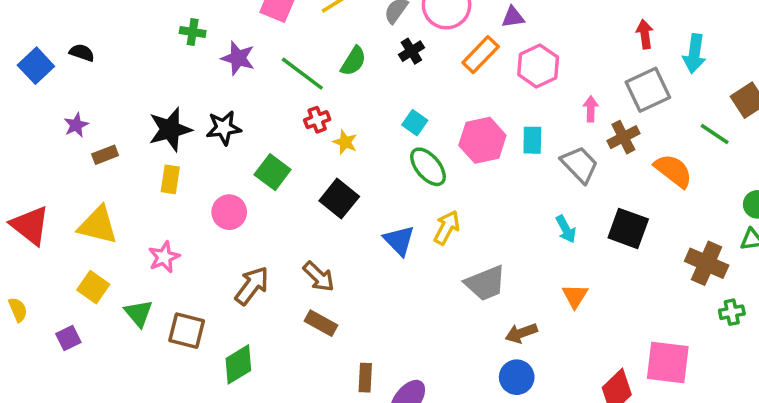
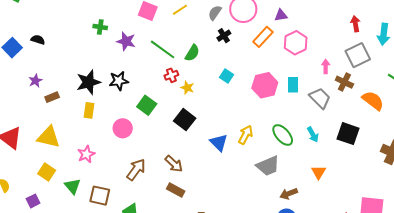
green semicircle: (353, 61) -> (192, 53), moved
brown cross: (623, 137) -> (344, 82), turned -36
green ellipse: (428, 167) -> (283, 135), moved

